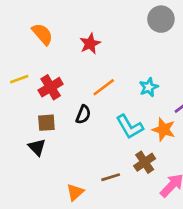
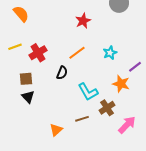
orange semicircle: (42, 34) -> (21, 14), moved
red star: (90, 44) -> (83, 21), moved
brown square: (46, 123) -> (26, 79), moved
cyan L-shape: (130, 127) -> (88, 92), moved

